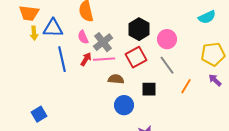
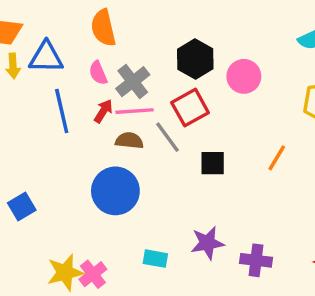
gray line: (167, 65) -> (167, 137), moved
brown semicircle: (116, 79) -> (129, 141), moved
blue circle: (124, 105) -> (115, 191), moved, size x1.4

